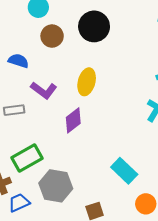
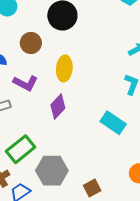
brown circle: (52, 36) -> (31, 43), moved
cyan rectangle: (124, 171) -> (113, 123), moved

